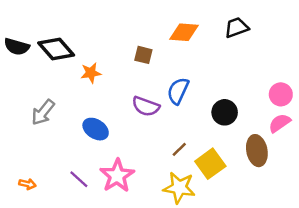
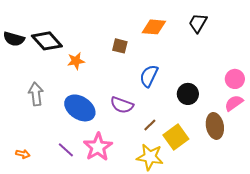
black trapezoid: (237, 27) -> (198, 23), turned -40
purple semicircle: (146, 106) -> (122, 105), moved
gray arrow: (43, 112) -> (36, 94), turned 135
blue ellipse: (96, 129) -> (80, 108), size x1.4

